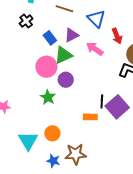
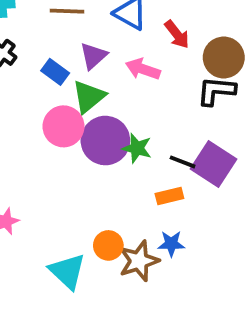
purple circle: (66, 80) -> (105, 141), size x1.6
green star: (48, 97) -> (137, 148), moved
black line: (102, 101) -> (183, 162), turned -56
brown star: (76, 154) -> (139, 261), moved
blue star: (53, 161) -> (171, 244), moved

